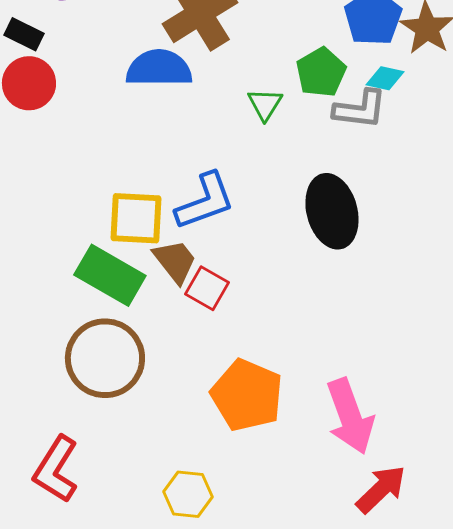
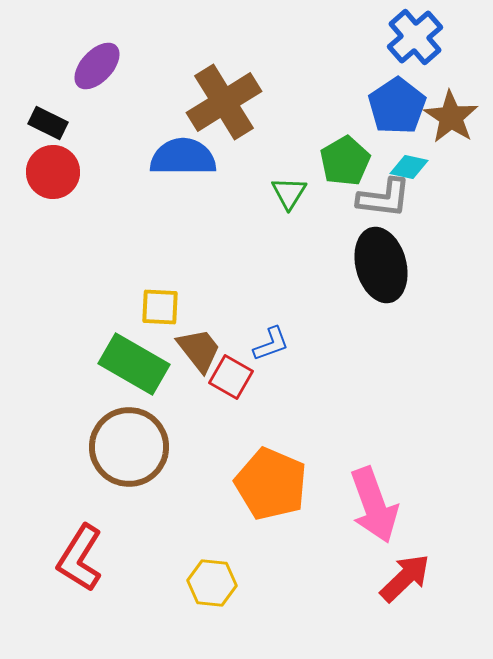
blue L-shape: (205, 201) -> (271, 344), moved, size x0.6
black ellipse: (332, 211) -> (381, 265), moved
yellow square: (136, 218) -> (160, 307), size x0.7

